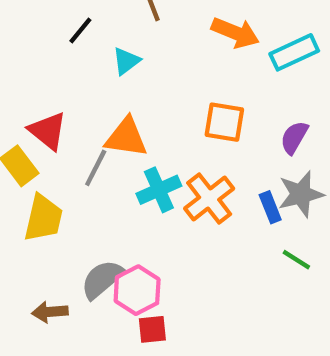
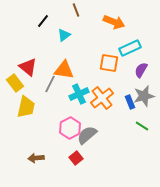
cyan rectangle: (294, 52) -> (130, 48), moved
gray semicircle: (102, 279) -> (87, 135), moved
pink hexagon: (137, 290) -> (70, 128), moved
brown arrow: (50, 312) -> (36, 158), moved
red square: (152, 329) -> (76, 158), turned -32

